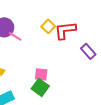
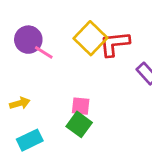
yellow square: (48, 26) -> (91, 38), size x1.6

